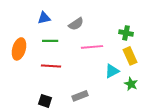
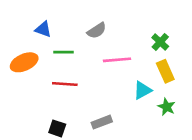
blue triangle: (44, 18) -> (43, 29), moved, turned 32
green cross: (126, 33) -> (160, 42), turned 32
orange ellipse: (19, 49) -> (24, 62), turned 50

